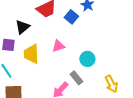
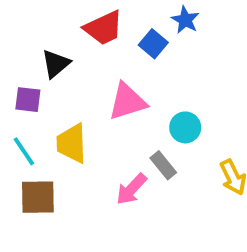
pink triangle: (58, 46) -> (127, 102), size x1.5
yellow trapezoid: (31, 54) -> (72, 143), moved

